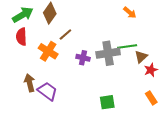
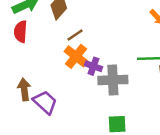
orange cross: (48, 51) -> (76, 56), moved
gray cross: (108, 53) -> (113, 80), moved

